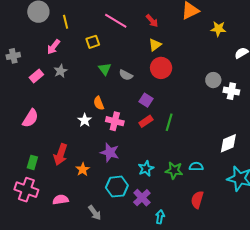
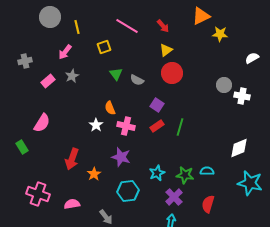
yellow star: (218, 29) -> (220, 34), moved
green rectangle: (32, 162) -> (22, 147), moved, turned -48
purple cross: (142, 198) -> (174, 197), moved

